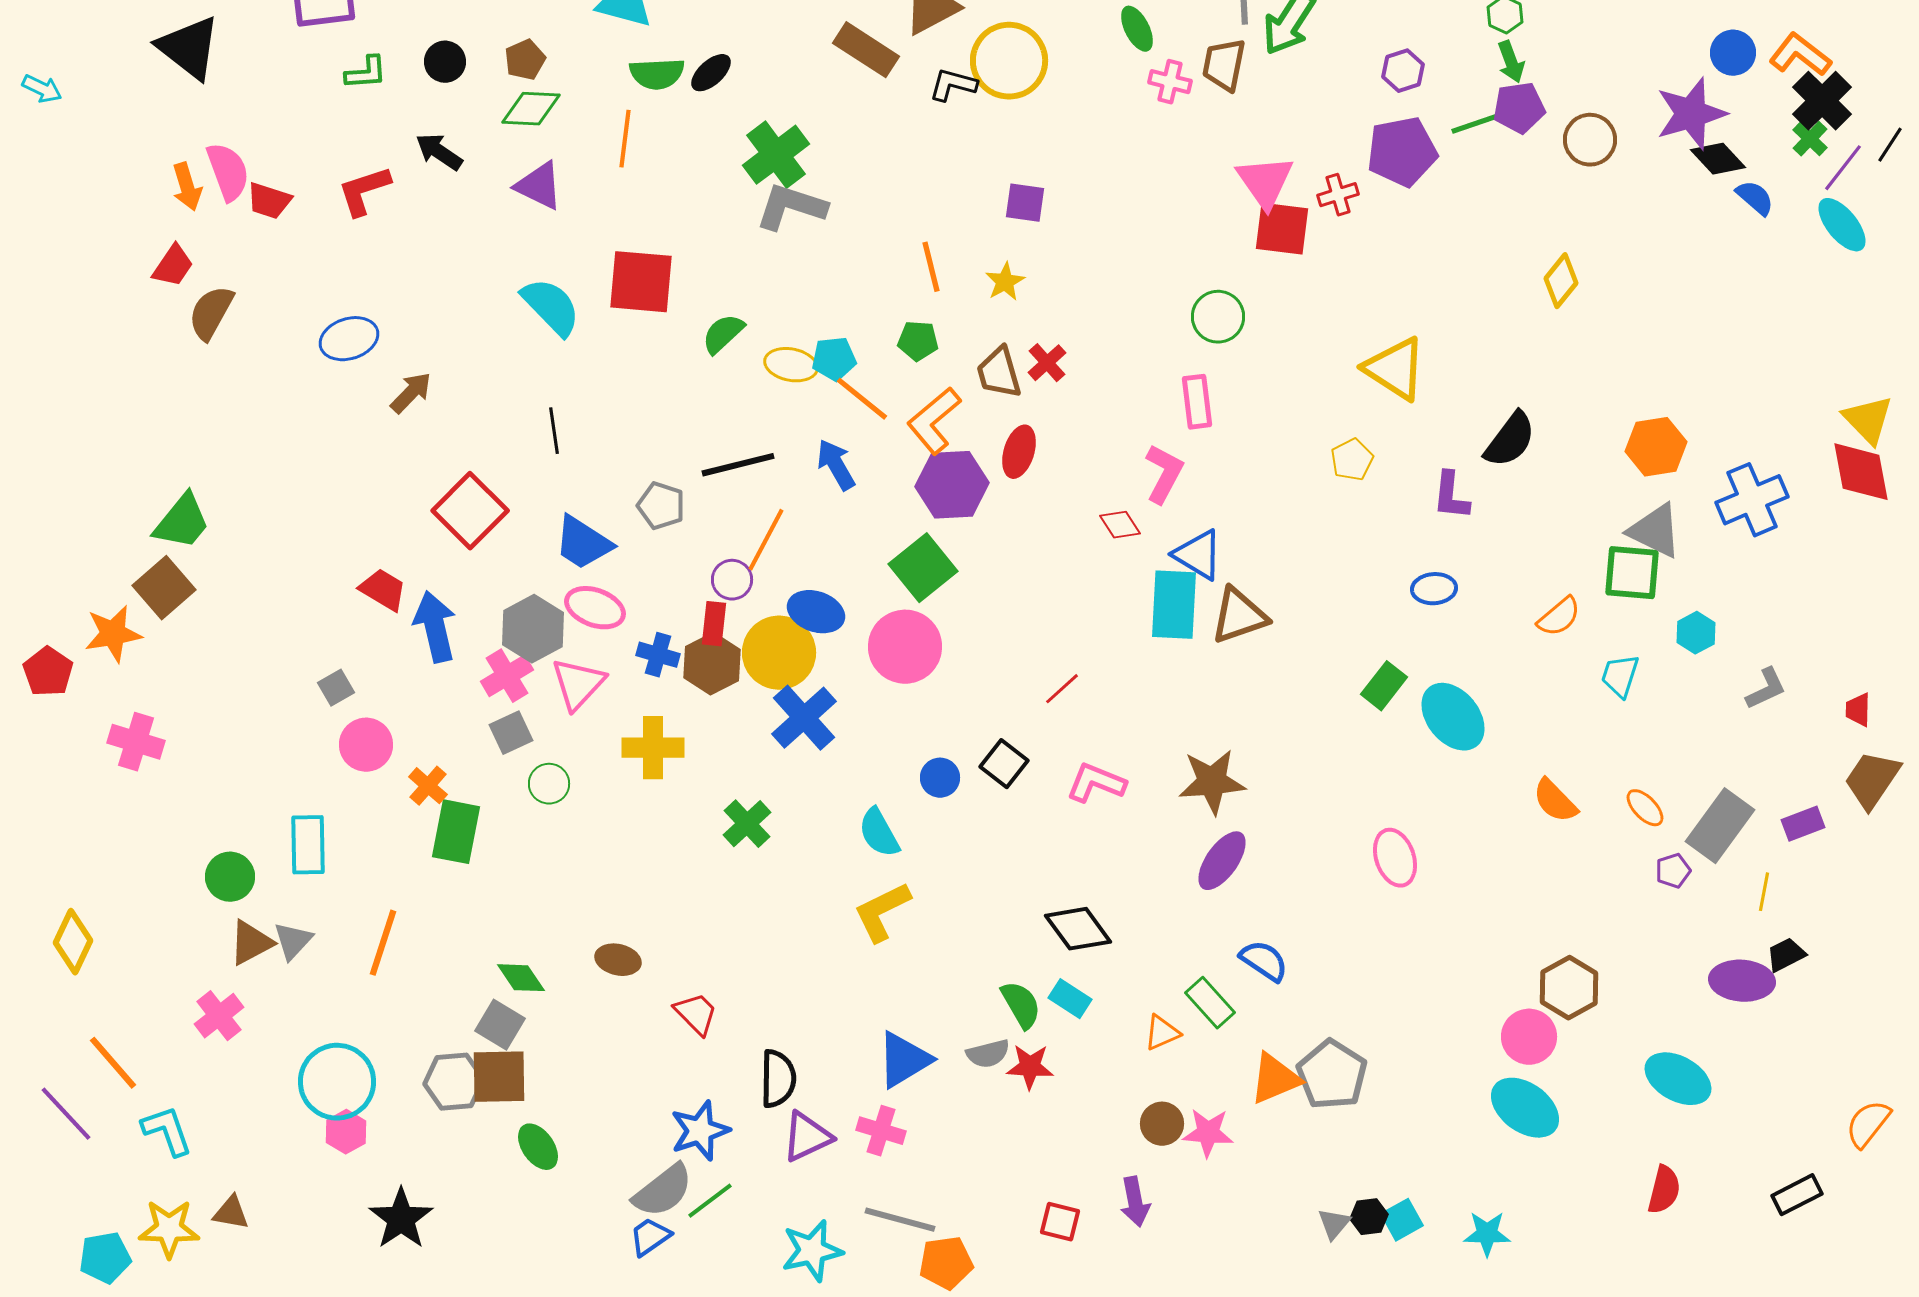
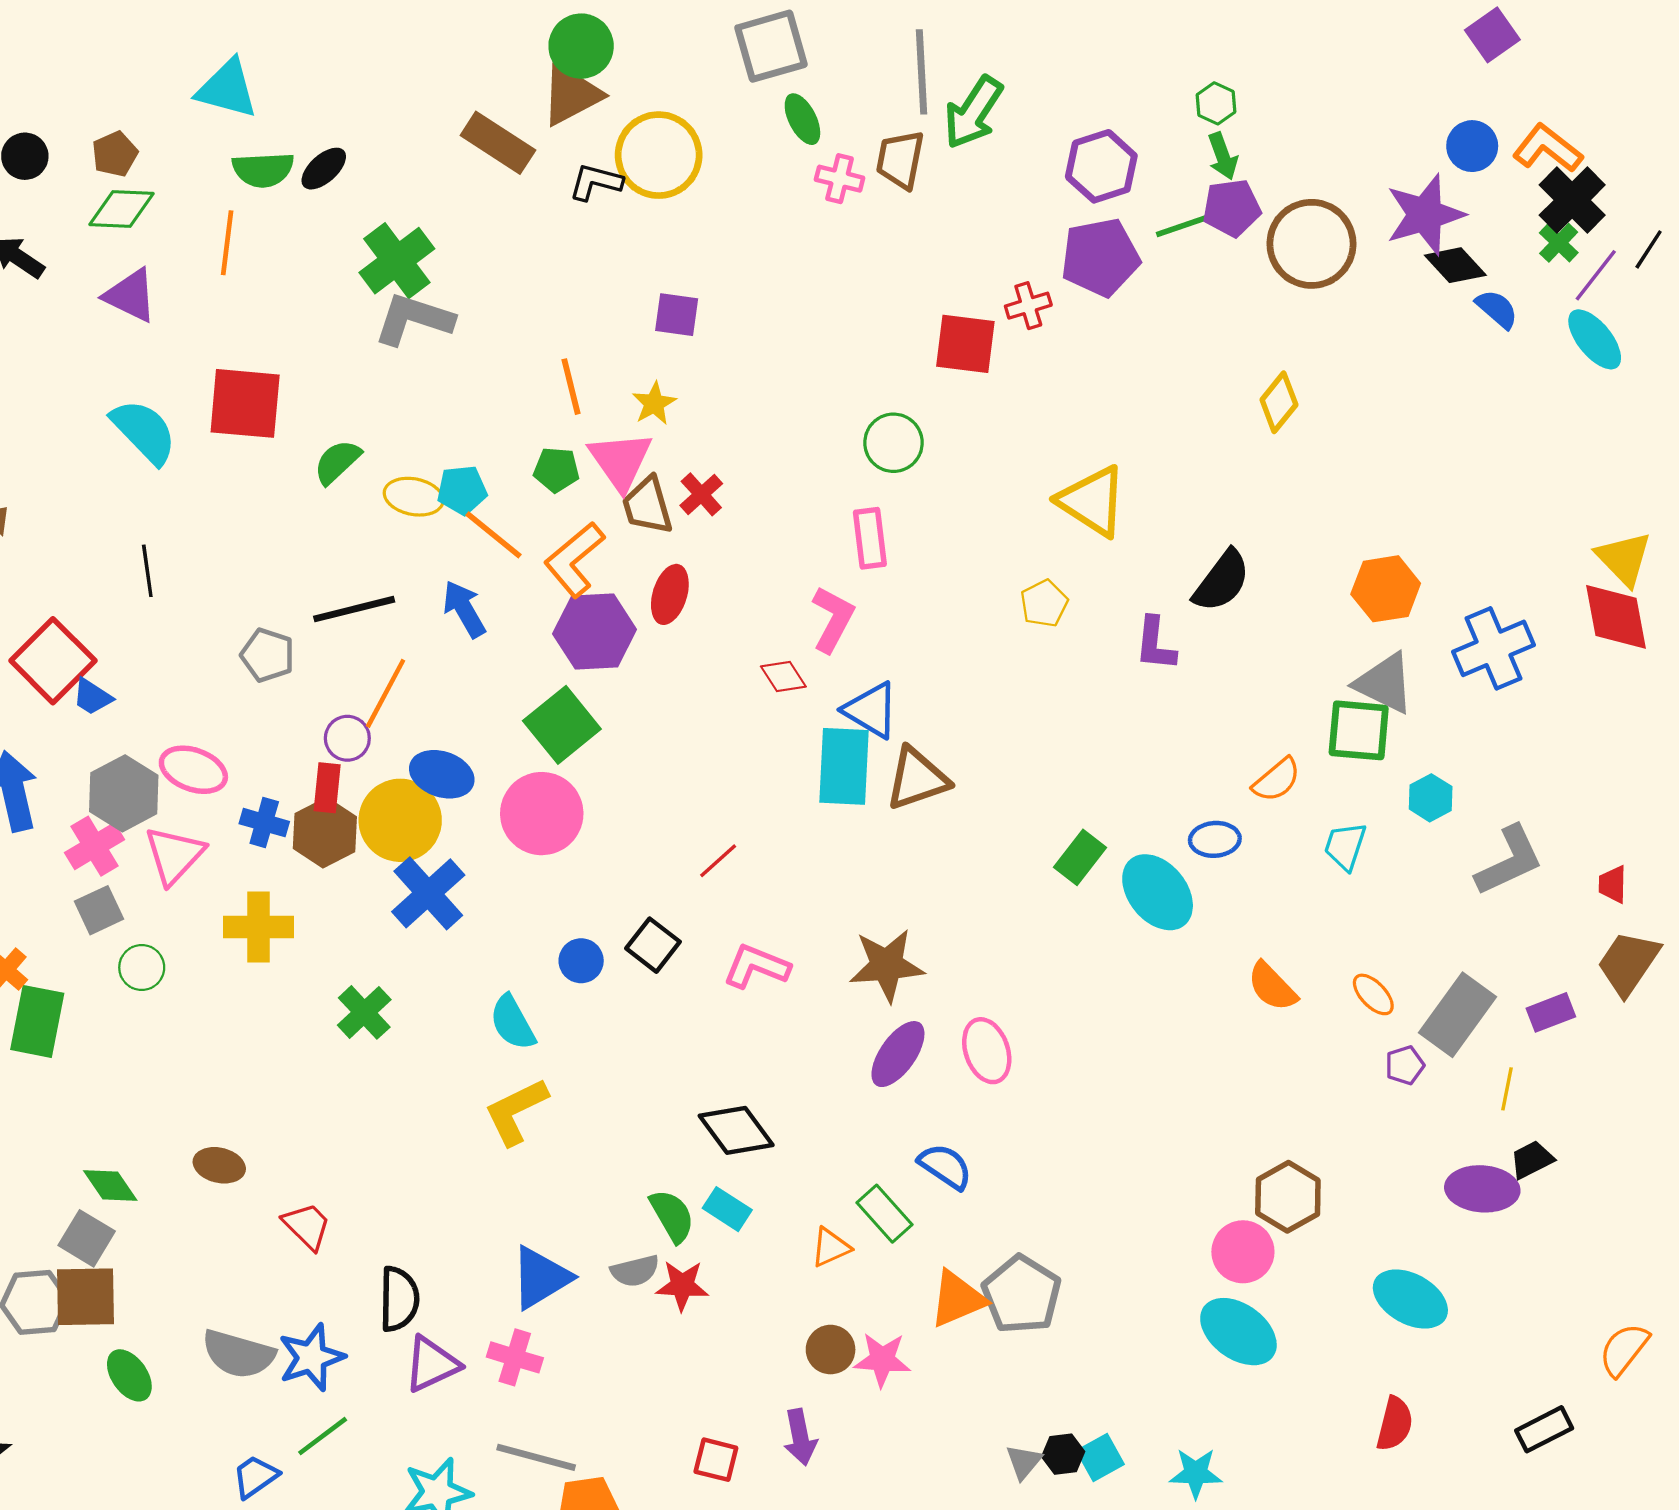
purple hexagon: (1403, 71) -> (1101, 166), size x1.5
brown circle: (1590, 140) -> (1311, 244), size x1.5
pink triangle: (1265, 182) -> (620, 461), moved
blue trapezoid: (583, 543) -> (92, 697), moved, size x0.6
blue ellipse: (1434, 589) -> (1215, 839), moved
gray L-shape: (1766, 689) -> (1509, 861), size x1.5
pink ellipse: (1395, 858) -> (987, 1051), moved
gray semicircle: (663, 1191) -> (238, 1354), moved, turned 54

